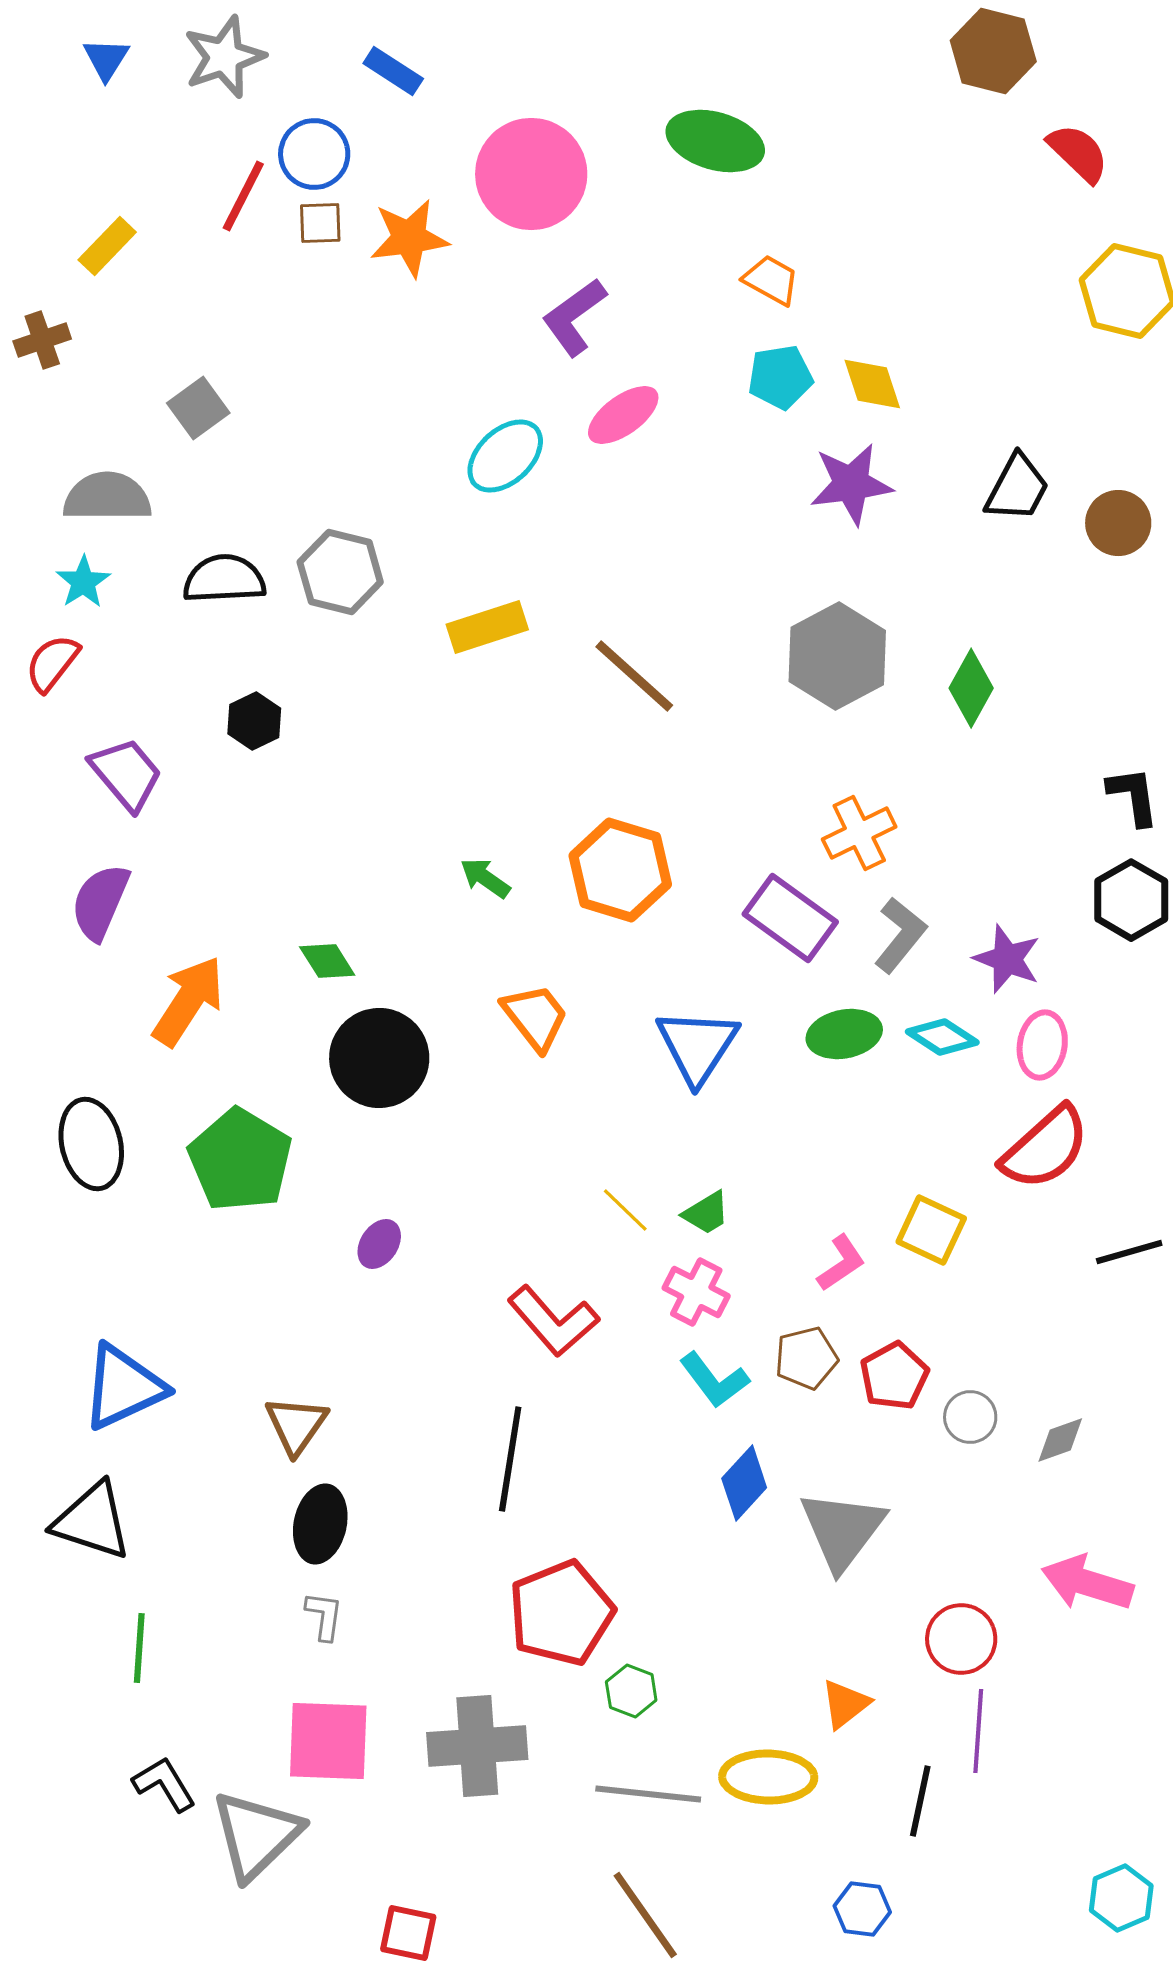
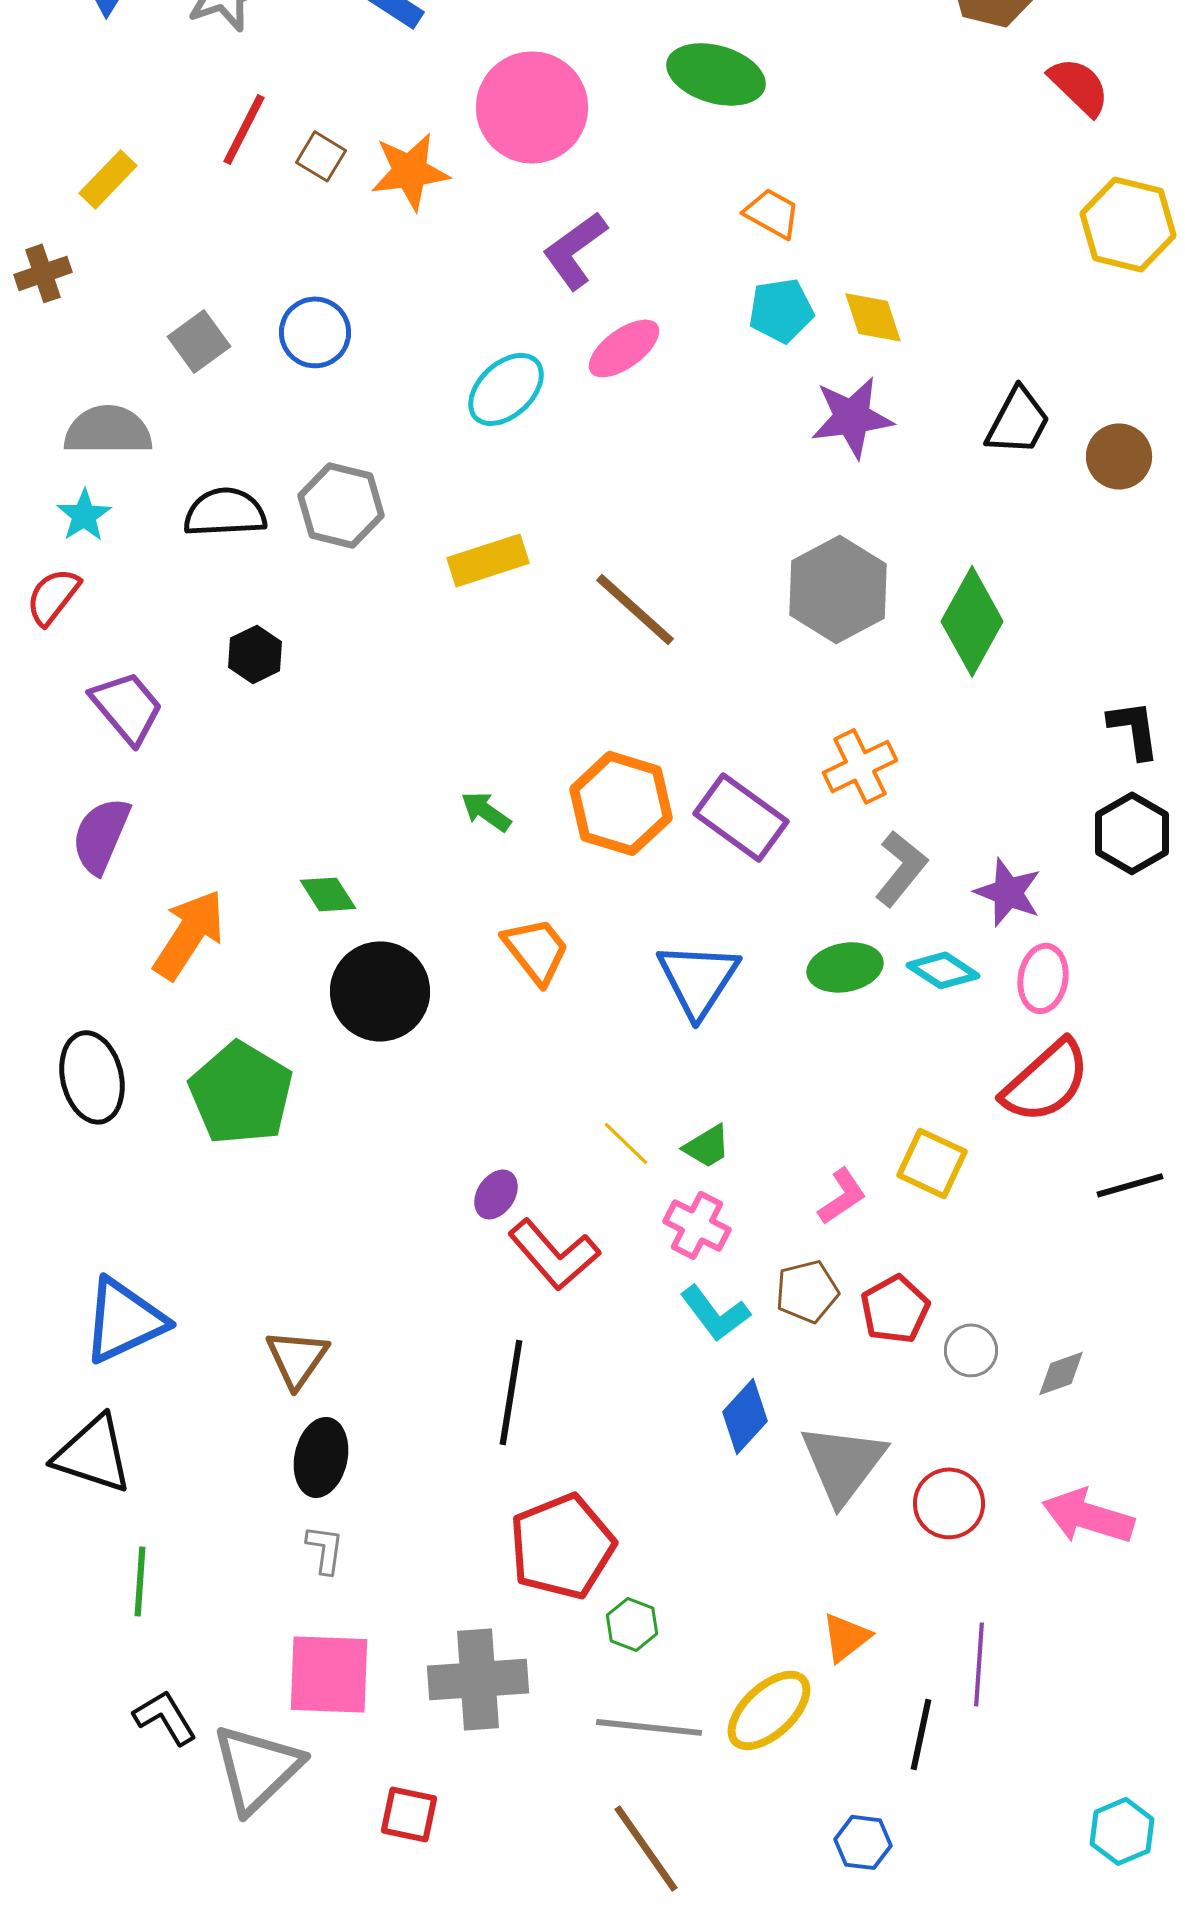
blue circle: (314, 154) -> (315, 332), moved
brown square: (320, 223) -> (321, 156), turned 33
green diamond: (971, 688) -> (972, 621), size x1.4
purple rectangle: (790, 918) -> (741, 817), moved
purple ellipse: (379, 1244) -> (496, 1194), moved
red circle: (961, 1639) -> (949, 1503), moved
yellow ellipse: (768, 1777) -> (769, 1710), turned -44
red square: (408, 1933) -> (409, 1814), moved

